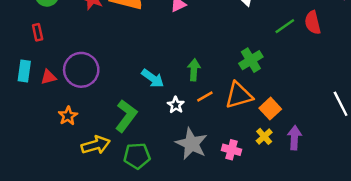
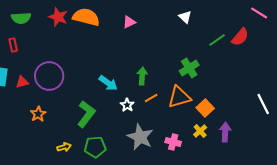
red semicircle: (313, 23) -> (240, 37), turned -126
yellow arrow: (96, 145) -> (64, 147), moved, size x0.6

